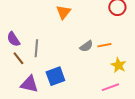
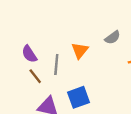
orange triangle: (63, 12) -> (80, 50), moved
gray semicircle: (86, 46) -> (113, 38), moved

